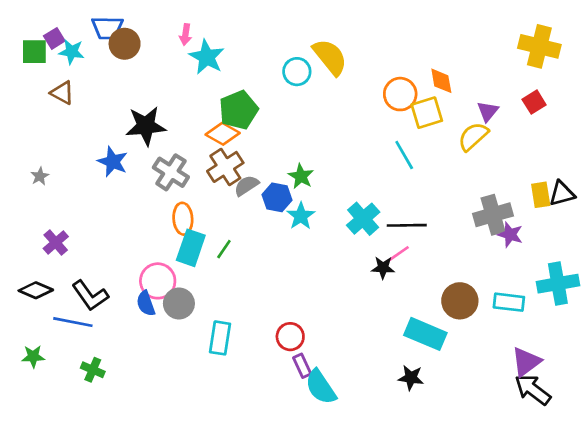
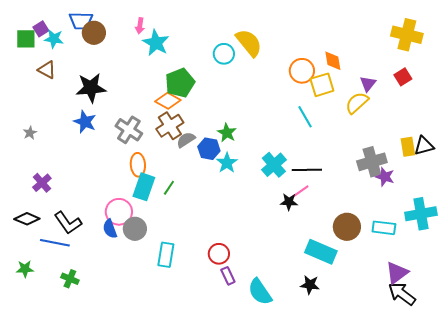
black star: (146, 126) -> (91, 88), moved
cyan semicircle: (321, 387) -> (260, 292), moved

